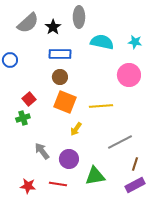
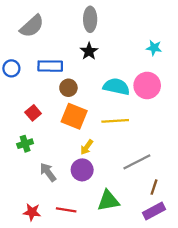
black star: (53, 27) -> (89, 51), moved
cyan semicircle: (102, 42) -> (116, 87), moved
blue rectangle: (60, 54) -> (50, 66), moved
green cross: (23, 118) -> (25, 144), moved
purple circle: (69, 159) -> (82, 170), moved

